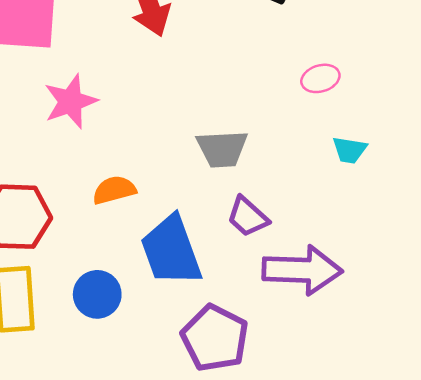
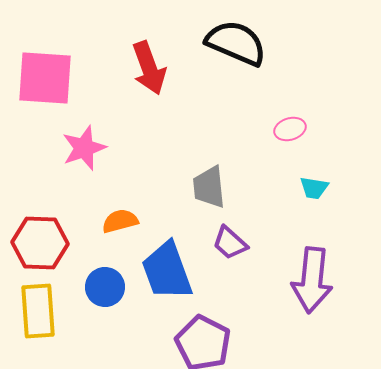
gray trapezoid: (222, 149) -> (209, 187), turned 87
purple arrow: (302, 270) -> (312, 280), moved, turned 94
blue circle: (97, 294) -> (105, 287), moved

